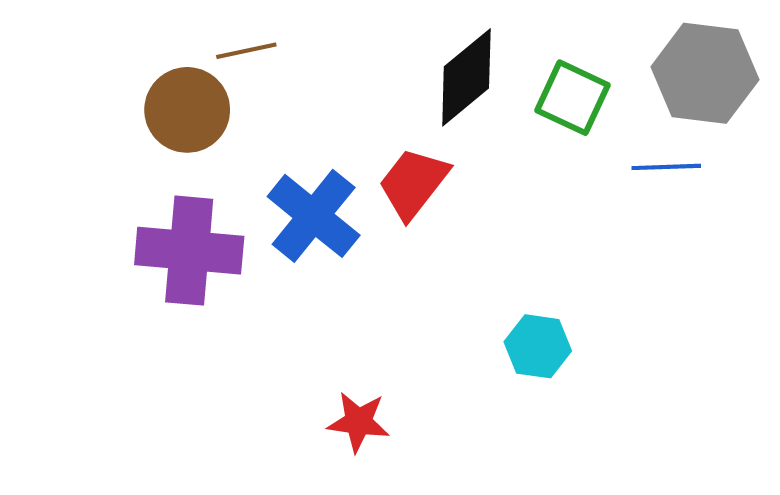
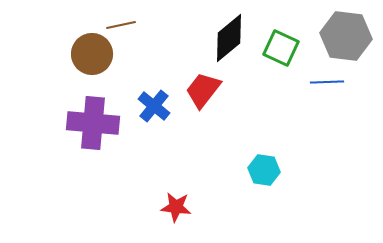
blue cross: (314, 216) -> (154, 106), size x0.7

